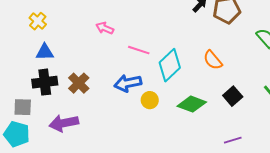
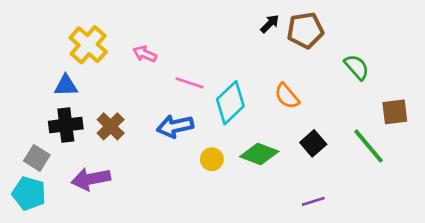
yellow cross: (38, 21) -> (88, 45), moved, size x1.6
yellow circle: (150, 100) -> (212, 159), moved
gray square: (23, 107) -> (37, 158), turned 30

